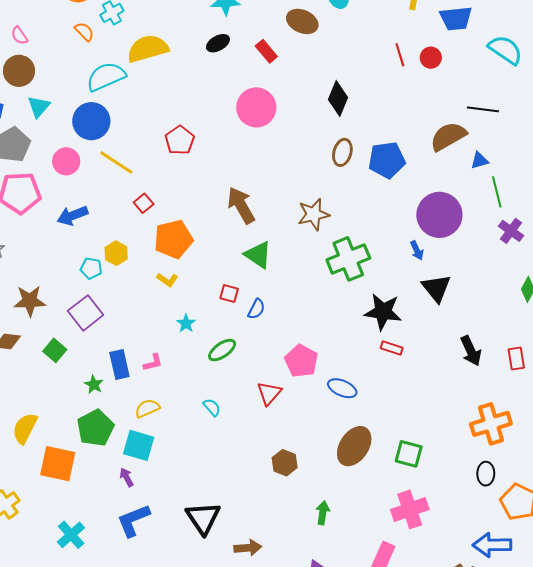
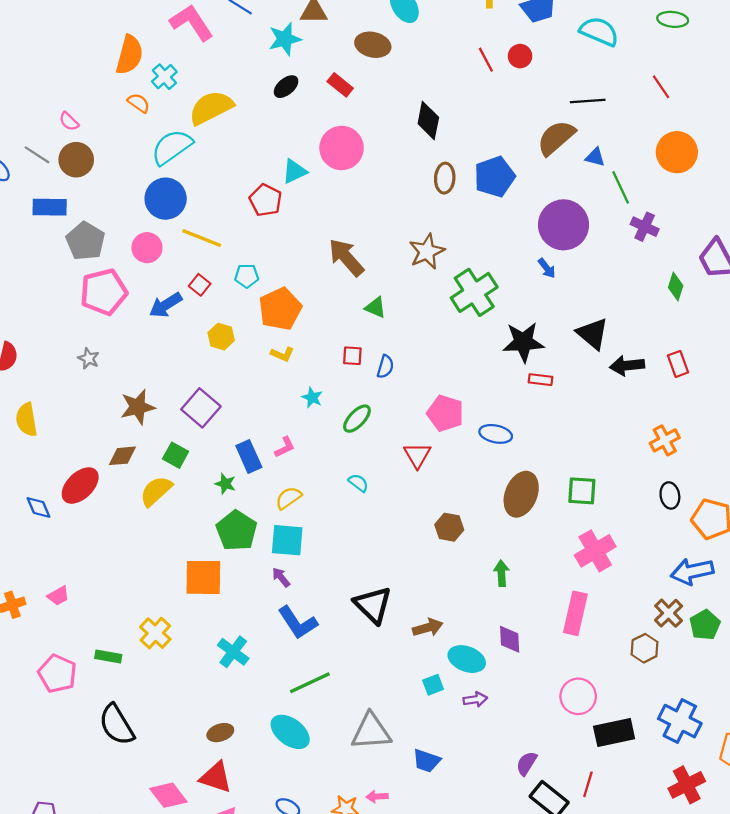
cyan triangle: (39, 107) -> (294, 171), moved, turned 35
blue triangle: (479, 160) -> (595, 157), turned 42
red square: (144, 203) -> (200, 285), moved
green triangle: (258, 255) -> (375, 307), size x0.7
cyan pentagon: (91, 268) -> (247, 276), moved
black triangle: (436, 288) -> (593, 334), moved
black arrow: (471, 351) -> (627, 365), turned 120
orange cross: (491, 424) -> (665, 440), size x0.7
yellow semicircle: (25, 428) -> (156, 491), moved, turned 32
blue L-shape: (133, 520) -> (298, 623), turned -90

